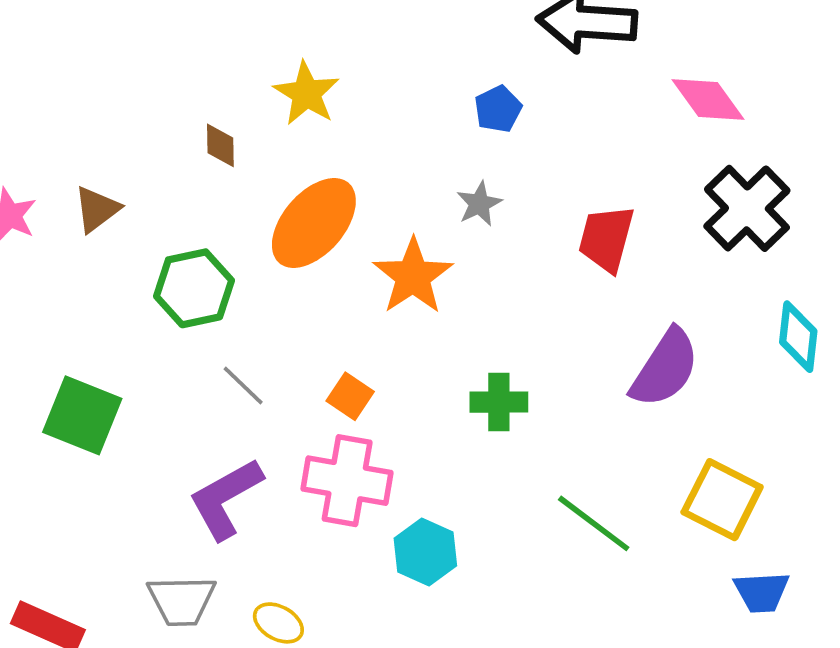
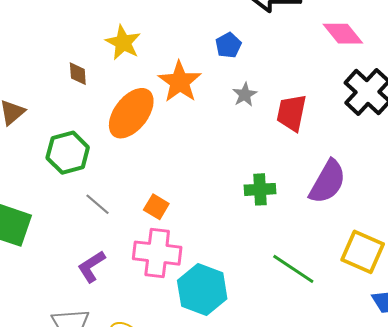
gray star: (479, 204) -> (245, 95), moved
orange star: (413, 276) -> (180, 82), moved
green cross: (499, 402) -> (260, 189), moved
purple L-shape: (226, 499) -> (91, 266), size x0.7
cyan hexagon: (425, 552) -> (202, 290), size x1.4

